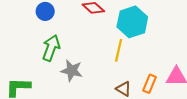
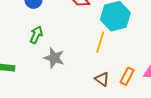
green arrow: (51, 48) -> (36, 35), size x0.7

